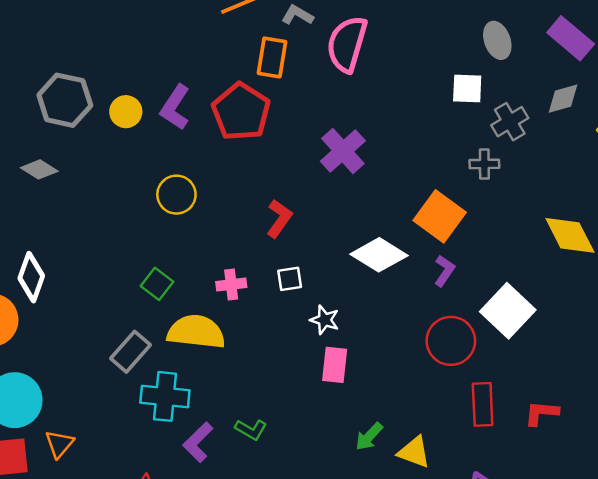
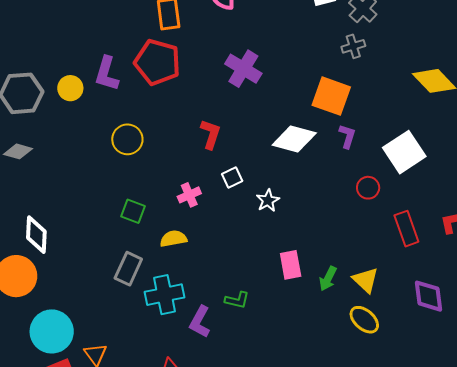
white square: (508, 311) -> (404, 152), turned 30
white star: (325, 320) -> (268, 200), turned -30
yellow semicircle: (196, 332) -> (173, 239), size x0.6
red circle: (451, 341) -> (368, 188), size x0.6
pink rectangle: (335, 365) -> (291, 265), moved
yellow triangle: (414, 452) -> (366, 280), turned 40

